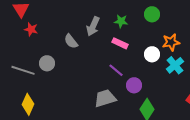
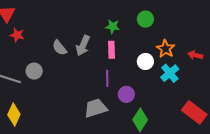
gray arrow: (93, 26) -> (83, 46), moved
orange star: (171, 42) -> (166, 49), turned -30
pink rectangle: (120, 43) -> (111, 50), turned 63
purple line: (116, 70) -> (107, 78), turned 49

